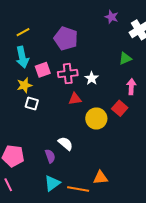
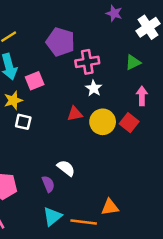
pink cross: (68, 74) -> (87, 62), moved
yellow circle: (96, 119) -> (103, 122), moved

